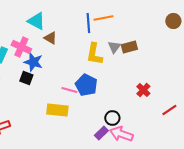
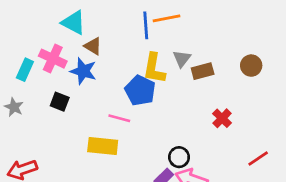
brown circle: (173, 21) -> (251, 66), moved
brown rectangle: (129, 47) -> (203, 71), moved
blue star: (33, 62) -> (83, 71), moved
blue pentagon: (86, 85) -> (140, 91), moved
red line: (169, 110) -> (258, 159), moved

